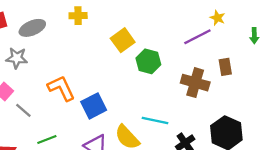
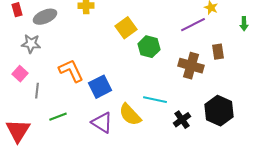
gray line: (23, 110) -> (37, 91), turned 56

